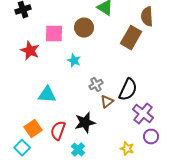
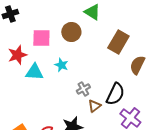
brown semicircle: (147, 17) -> (137, 65), moved, turned 30
red star: (30, 51) -> (17, 55), turned 30
cyan triangle: (47, 95) -> (34, 72), moved

